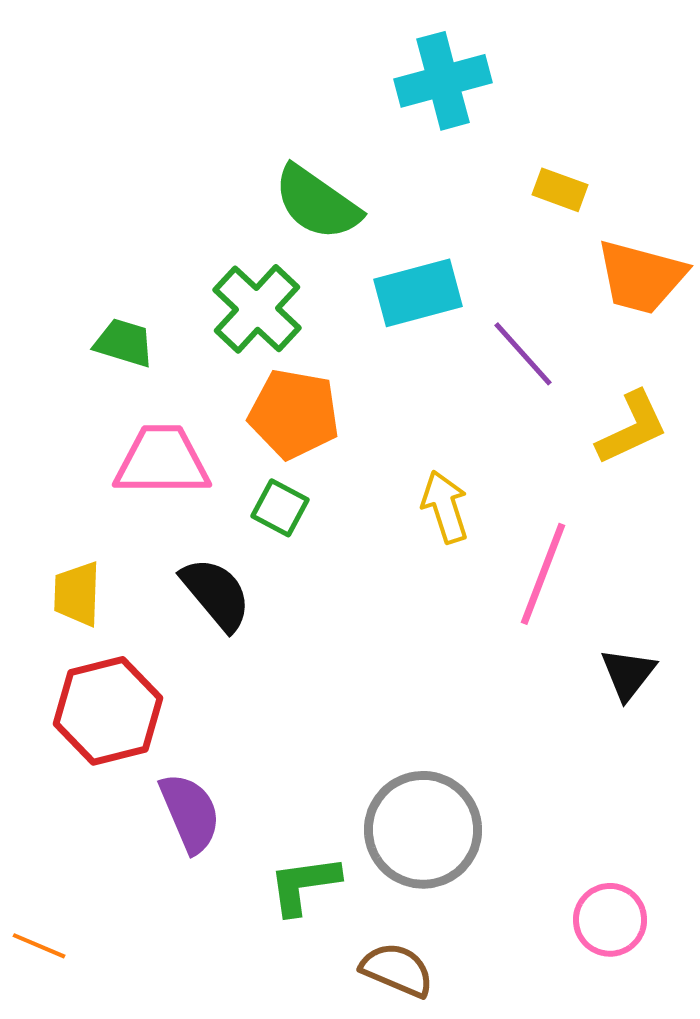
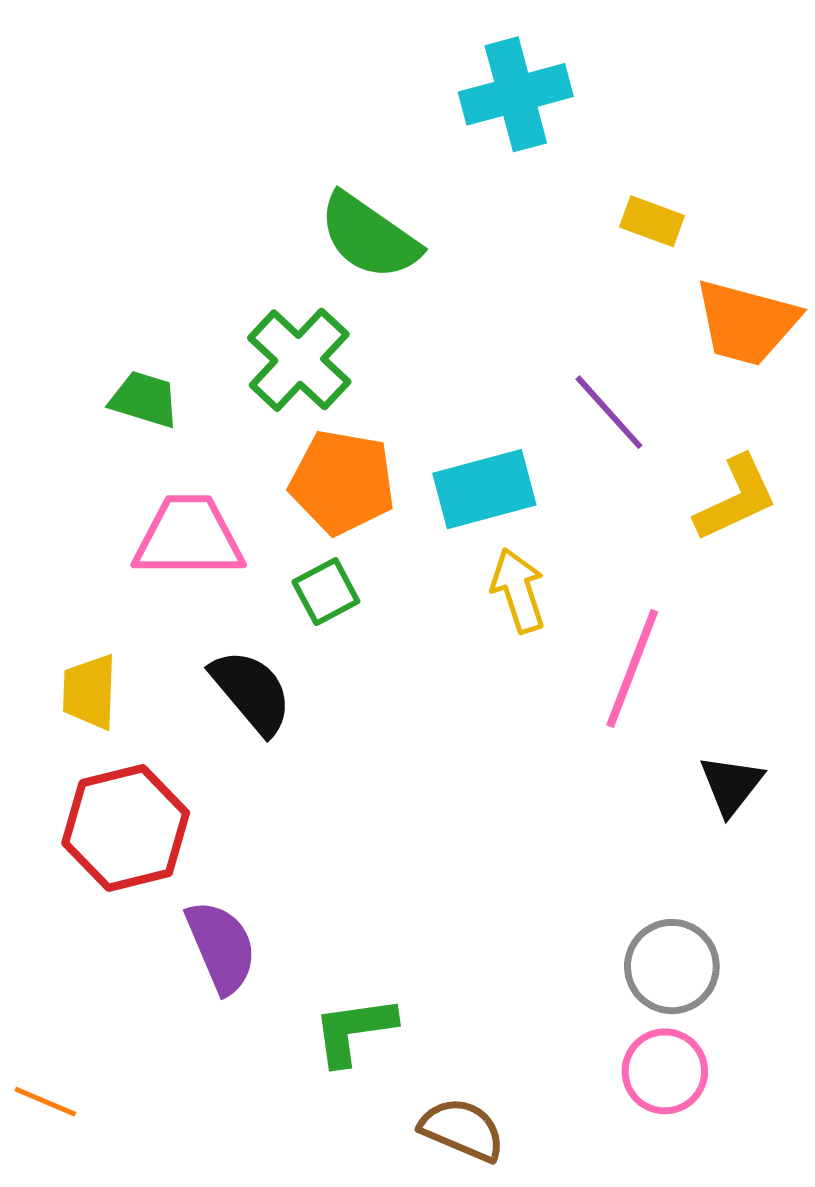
cyan rectangle: (418, 293) -> (484, 489), moved
green square: (280, 508) -> (326, 592), turned 34
gray circle: (423, 830) -> (672, 967), moved, size x0.7
pink circle: (610, 920) -> (665, 1071), moved

